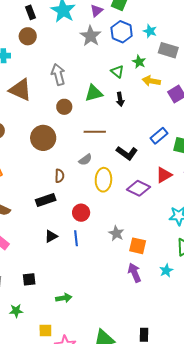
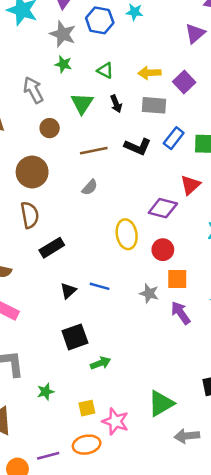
gray rectangle: (168, 50) -> (154, 105), moved
green star: (139, 62) -> (63, 64), moved
green triangle: (94, 93) -> (82, 103), turned -30
black L-shape: (127, 153) -> (138, 147), moved
brown semicircle: (60, 176) -> (30, 215), moved, size x1.5
yellow ellipse: (103, 180) -> (127, 234), moved
red circle: (81, 213) -> (163, 250), moved
gray star: (116, 233) -> (149, 293), moved
blue line: (76, 238) -> (100, 286), turned -56
black square: (29, 279) -> (75, 337), moved, size x1.5

